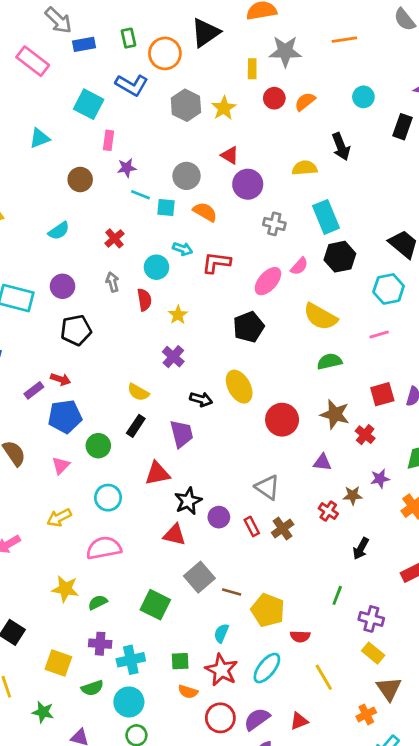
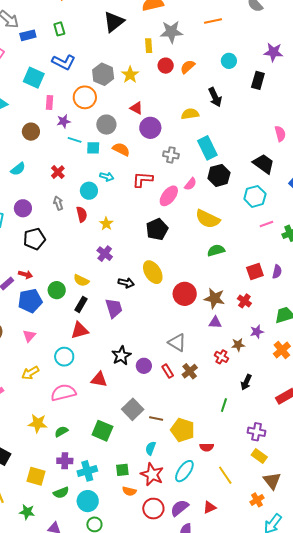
orange circle: (165, 53) -> (85, 97), moved
red L-shape: (216, 263) -> (143, 179), moved
pink line: (379, 335) -> (266, 224), moved
brown star: (335, 414) -> (214, 298), moved
green circle: (98, 446) -> (57, 290), moved
red triangle: (157, 473) -> (80, 330), moved
red triangle: (174, 535) -> (99, 379), moved
green line: (337, 595) -> (224, 405), moved

